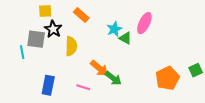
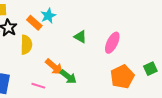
orange rectangle: (81, 15) -> (34, 23), moved
pink ellipse: (144, 23) -> (112, 43), moved
cyan star: (114, 29) -> (48, 16), moved

